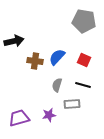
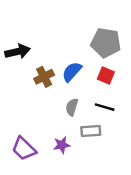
gray pentagon: (84, 21) -> (106, 43), moved
brown cross: (35, 61) -> (44, 77), turned -35
purple trapezoid: (19, 118) -> (24, 149), turned -120

